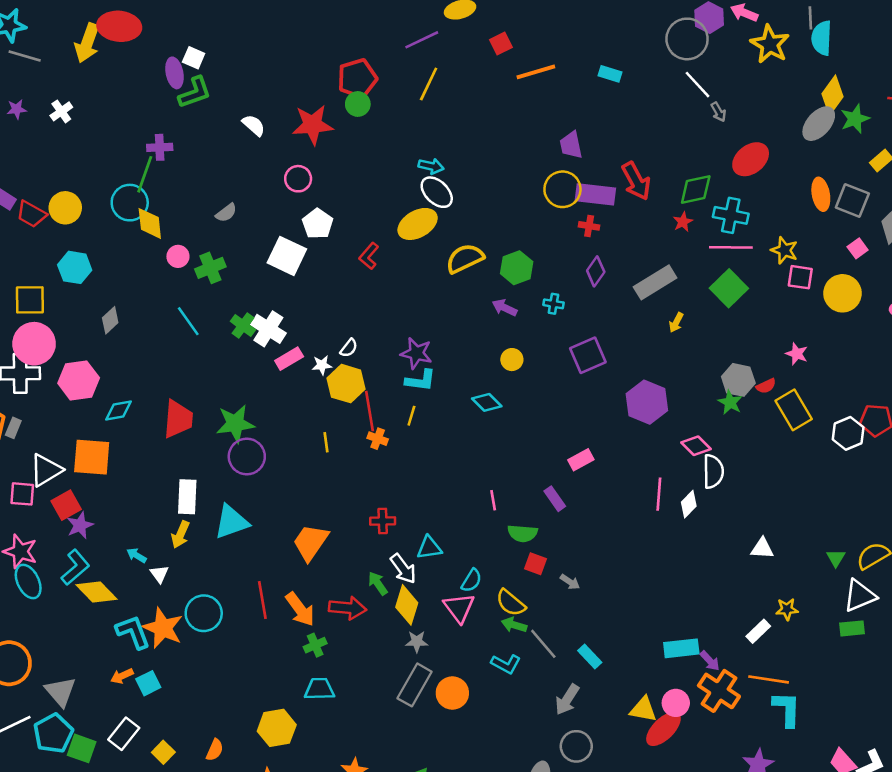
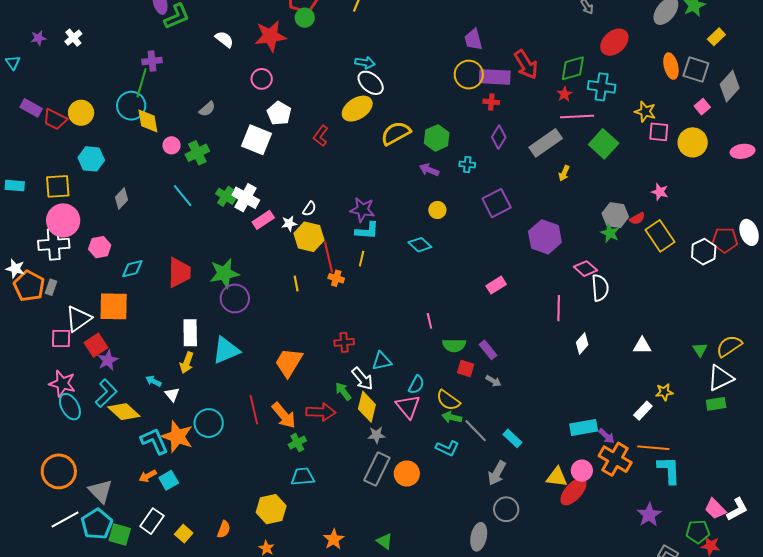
pink line: (731, 247) -> (577, 116), moved
pink hexagon: (79, 380) -> (100, 247), size x0.7
purple rectangle: (555, 499) -> (488, 350), moved
white diamond: (689, 504) -> (582, 344), moved

